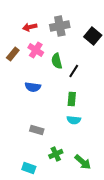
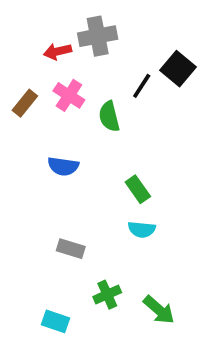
gray cross: (60, 26) -> (98, 36), moved
black line: (74, 71) -> (142, 86), moved
green rectangle: (72, 99) -> (138, 189), turned -40

